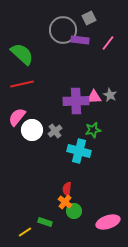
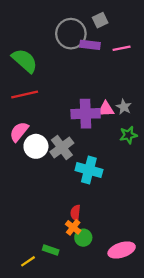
pink line: (108, 43) -> (122, 48), turned 42
green star: (93, 130) -> (128, 135), moved
gray cross: (55, 131) -> (62, 147), size x1.5

